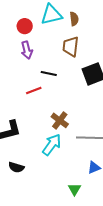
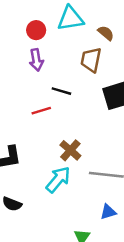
brown semicircle: (74, 19) -> (106, 33), moved, turned -48

